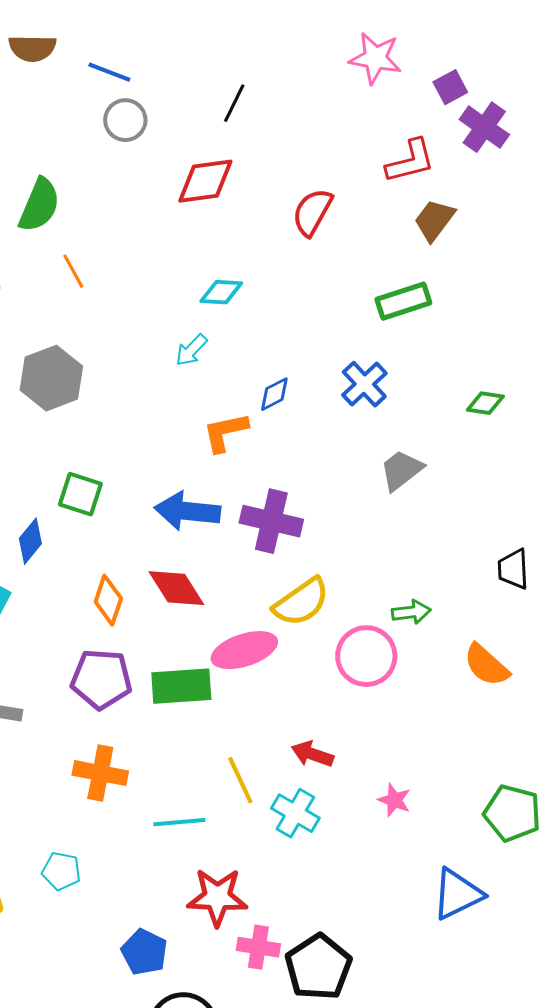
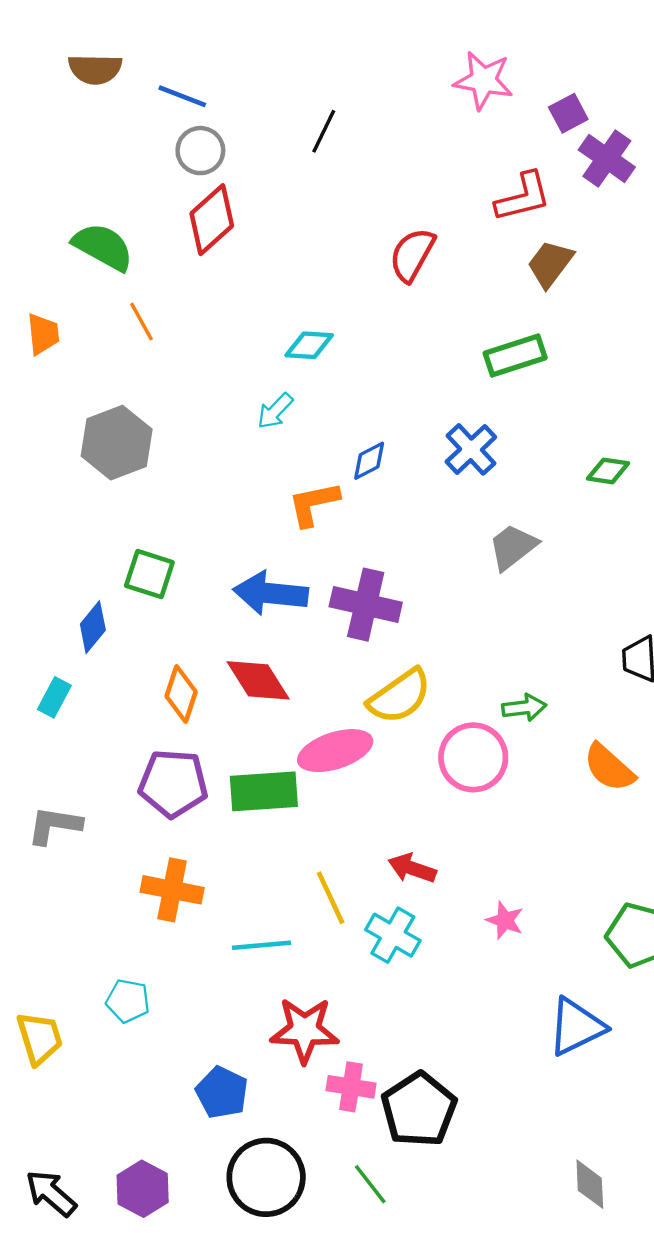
red diamond: (205, 181) -> (212, 220), moved, turned -34
green semicircle: (39, 205) -> (103, 247), turned -84

